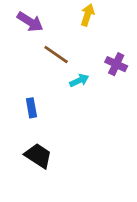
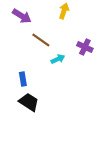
black trapezoid: (38, 156) -> (29, 102), moved

